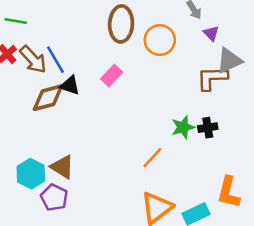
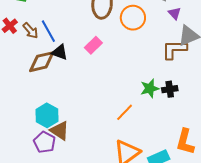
brown arrow: (33, 59) -> (30, 31), size x0.7
brown triangle: (62, 167) -> (60, 131), moved
cyan hexagon: (31, 174) -> (47, 115), moved

